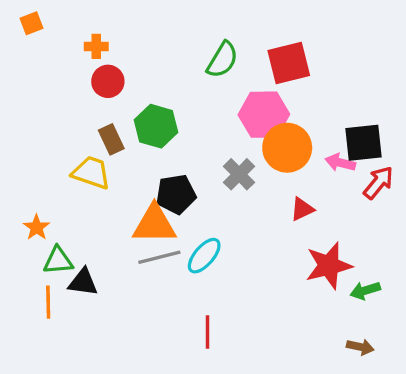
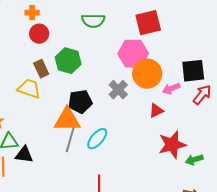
green semicircle: (222, 60) -> (93, 21), moved, turned 60
pink arrow: (340, 163) -> (171, 89), moved, turned -36
gray line: (159, 257) -> (70, 140), turned -60

